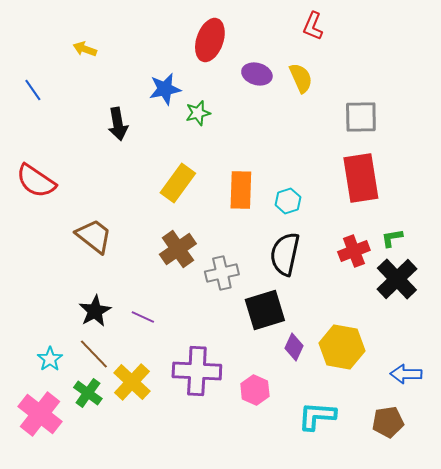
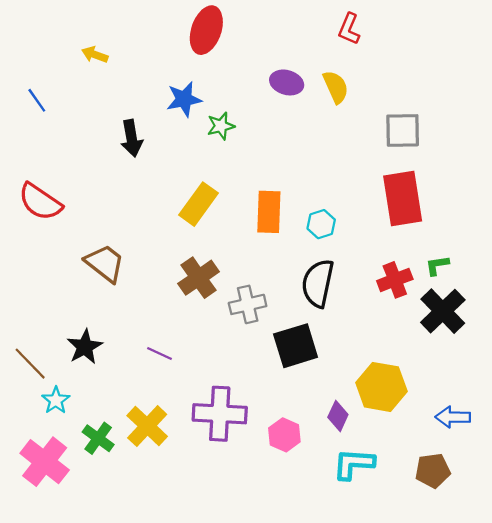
red ellipse: (210, 40) -> (206, 30), moved
black star: (95, 311) -> (85, 347), moved
purple diamond: (294, 347) -> (338, 416), moved
brown line: (94, 354) -> (30, 364), moved

